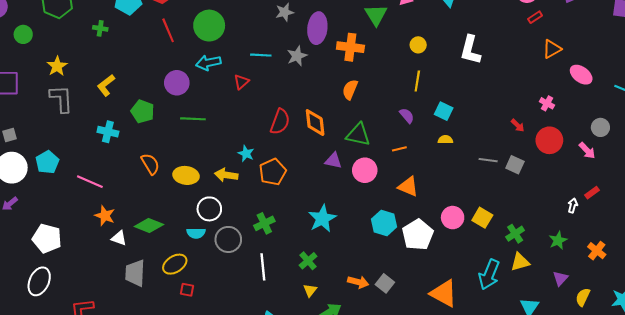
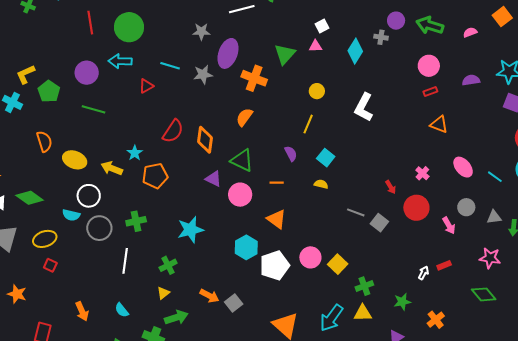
orange triangle: (552, 49) -> (439, 124), turned 36
pink ellipse: (581, 75) -> (463, 167), moved
yellow L-shape: (106, 85) -> (25, 74), moved

